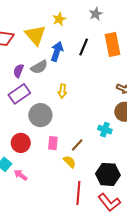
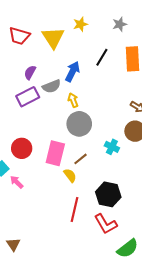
blue arrow: (57, 51) -> (72, 72), moved
gray semicircle: (39, 67) -> (52, 86), moved
yellow arrow: (62, 91) -> (73, 100), turned 144
gray circle: (40, 115) -> (79, 124), moved
pink rectangle: (53, 143) -> (55, 153), size x1.6

